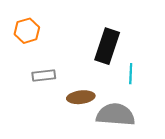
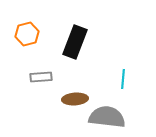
black rectangle: (107, 46) -> (75, 42), moved

